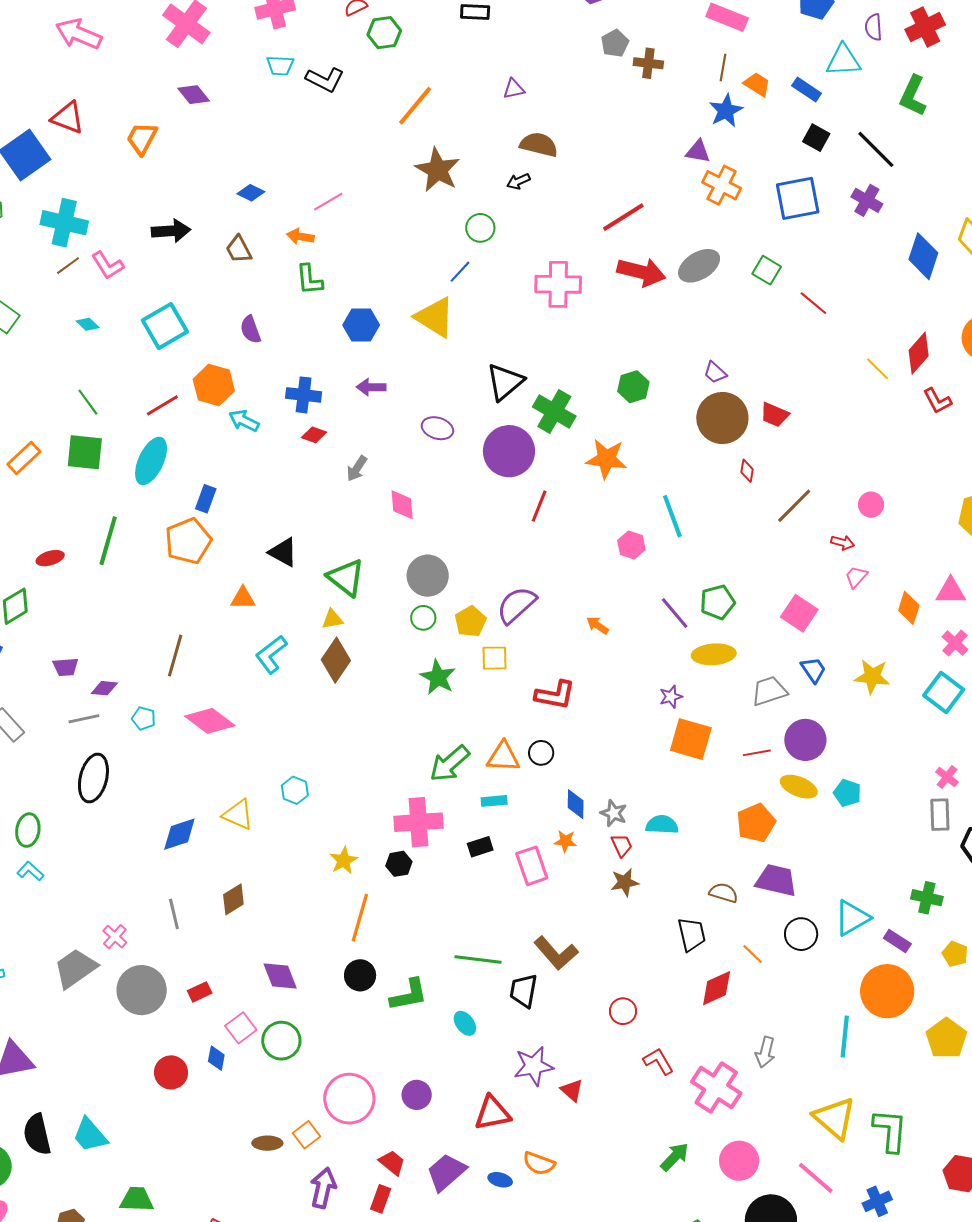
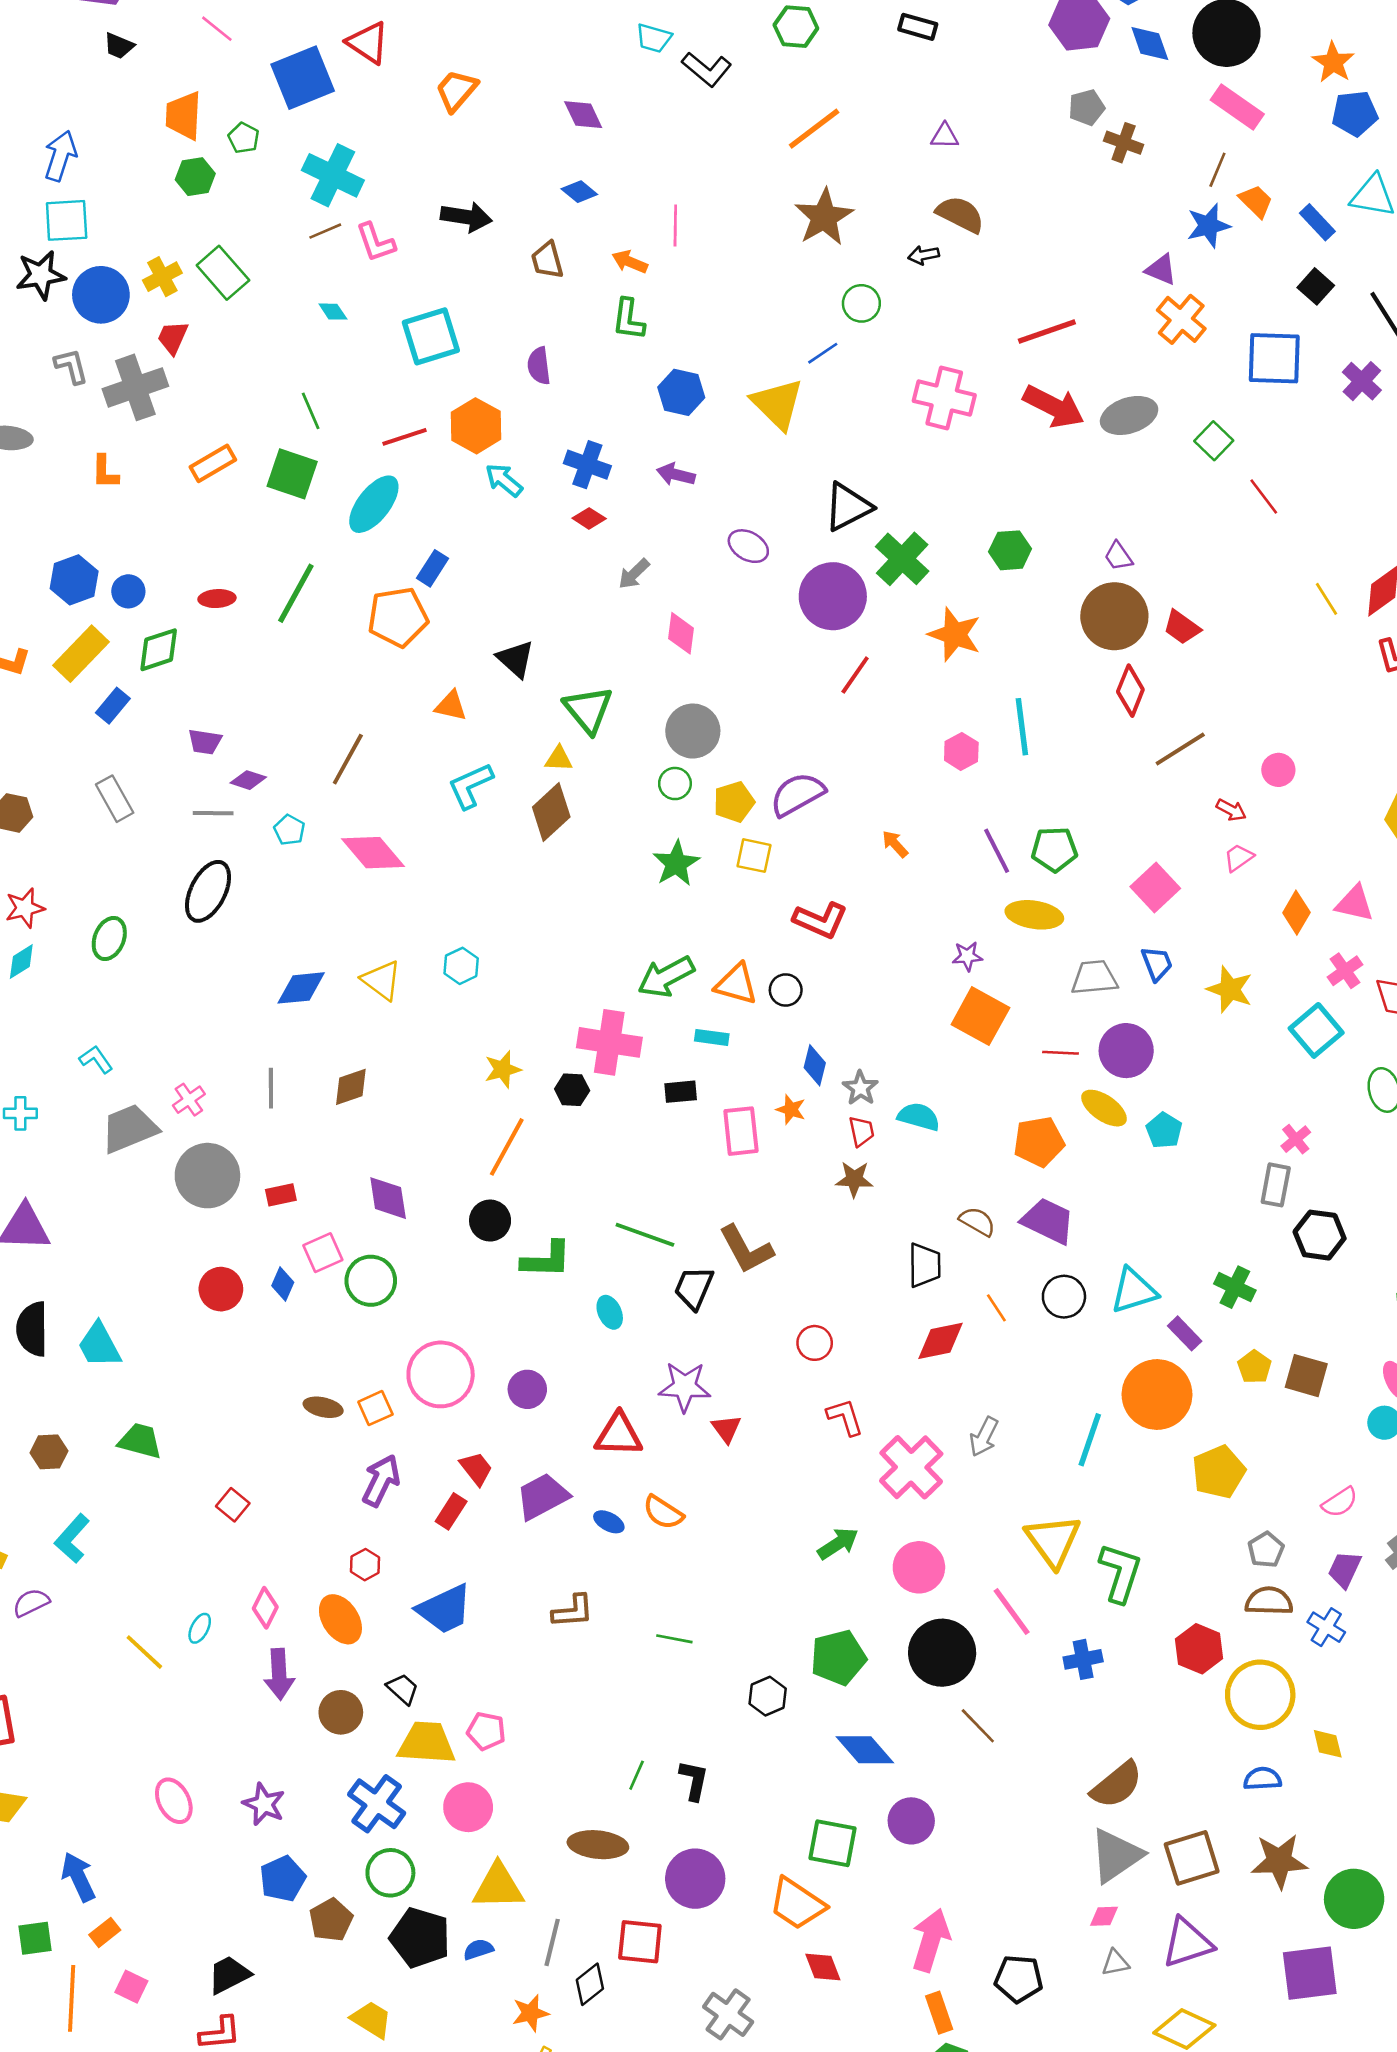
purple diamond: (194, 95) -> (583, 115), moved
pink line: (328, 202) -> (675, 226), turned -72
red diamond: (747, 471) -> (1130, 691), size x1.6
cyan L-shape: (30, 871) -> (96, 1059), moved

